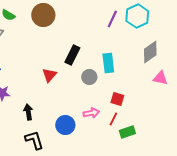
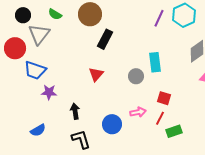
black rectangle: (72, 55) -> (105, 39), moved

